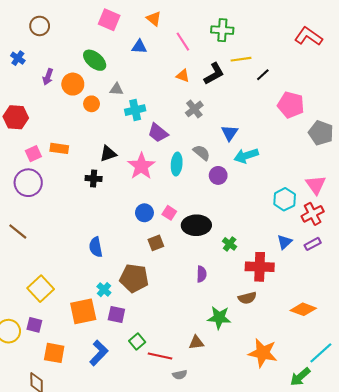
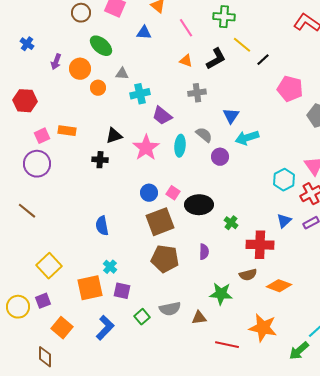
brown circle: (40, 26) -> (81, 13), moved
yellow line: (241, 59) -> (242, 45), turned 48
gray cross: (194, 109) -> (197, 93), turned 30
brown square: (156, 243) -> (160, 222), size x1.8
brown pentagon: (134, 278) -> (165, 259), moved
orange diamond: (303, 309) -> (279, 286), moved
purple square: (34, 325) -> (43, 301), turned -35
orange square: (54, 353) -> (62, 328), turned 30
red line: (160, 356) -> (227, 345), moved
gray semicircle: (180, 375) -> (170, 309), moved, size x1.5

